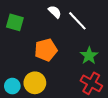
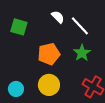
green star: (89, 56) -> (82, 53), moved
yellow circle: (35, 83) -> (49, 85), moved

